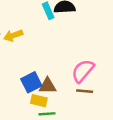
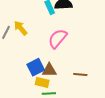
yellow arrow: (13, 35) -> (21, 28), turned 70
pink semicircle: (83, 71) -> (58, 39), moved

